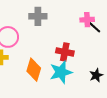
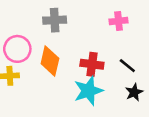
black line: (95, 27) -> (127, 66), moved
orange diamond: (34, 70) -> (50, 61), moved

